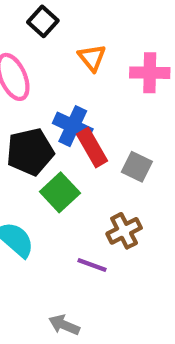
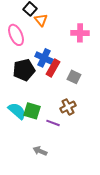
orange triangle: (92, 58) -> (41, 20), moved
red rectangle: (92, 147) -> (53, 68), turned 60
green square: (60, 192) -> (32, 111), moved, turned -30

